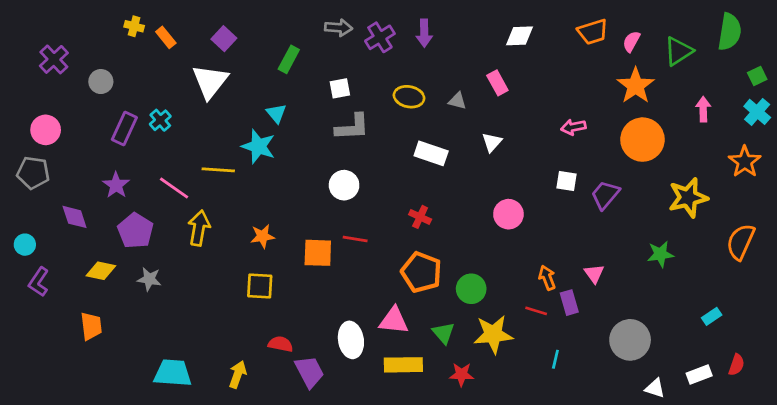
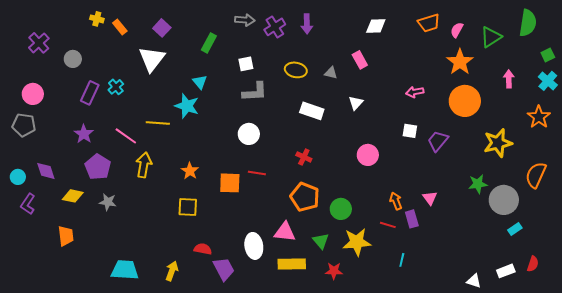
purple diamond: (75, 217) -> (46, 171), moved
orange star: (263, 236) -> (190, 171), turned -30
gray circle: (630, 340) -> (504, 200), moved

